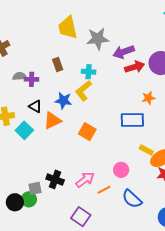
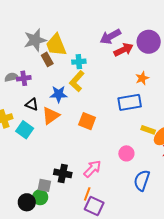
yellow trapezoid: (68, 28) -> (56, 45), moved
gray star: (98, 39) -> (35, 40), moved
gray square: (35, 188) -> (44, 185), turned 32
orange line: (104, 190) -> (87, 194), moved, turned -32
blue semicircle: (132, 199) -> (142, 180), turned 75

